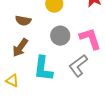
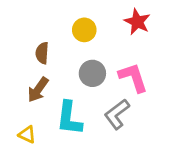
brown semicircle: (23, 21) -> (42, 53), turned 84

